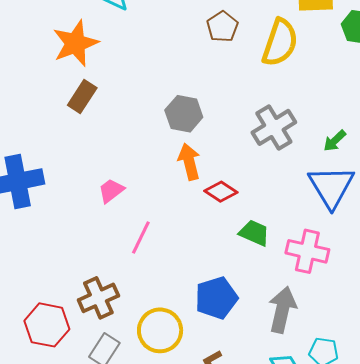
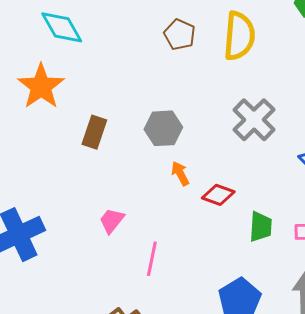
brown rectangle: (82, 97) -> (94, 132), moved
orange arrow: (189, 162) -> (180, 174), size x0.7
green trapezoid: (254, 233) -> (261, 227), turned 84

